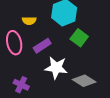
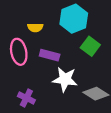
purple rectangle: (42, 46) -> (50, 55), turned 48

